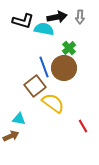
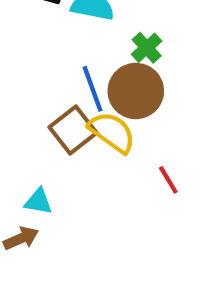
yellow semicircle: (53, 103) -> (112, 132), moved
red line: (83, 126) -> (168, 180), moved

